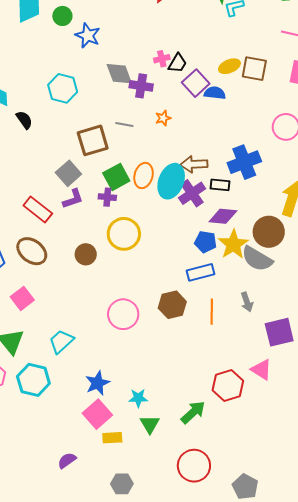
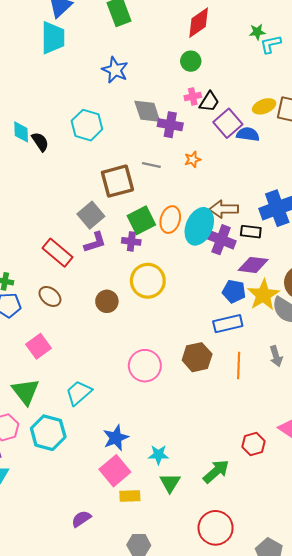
green circle: (62, 16) -> (191, 61), moved
black semicircle: (24, 120) -> (40, 142), moved
purple cross: (192, 193) -> (221, 240), turned -36
brown ellipse: (32, 251) -> (50, 296), size x0.7
red hexagon: (228, 386) -> (254, 444), size x0.7

